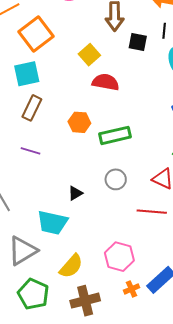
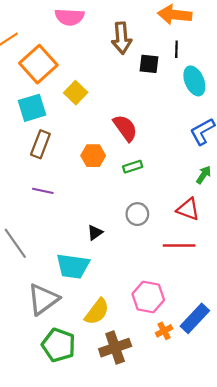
yellow square: (89, 55) -> (76, 93), moved
red semicircle: (106, 82) -> (125, 128), moved, turned 48
green rectangle: (115, 135) -> (133, 167), size x0.6

